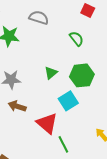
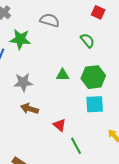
green triangle: (51, 73) -> (63, 75), turned 40
cyan square: (68, 101) -> (95, 104), moved, turned 30
red triangle: (47, 123) -> (60, 125), size x0.6

